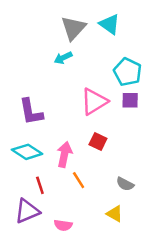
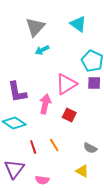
gray triangle: (73, 28) -> (35, 27), moved
pink arrow: (64, 154) -> (45, 104), moved
red line: (40, 185) -> (33, 147), moved
purple triangle: (27, 211) -> (14, 169), turned -30

